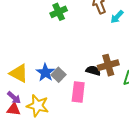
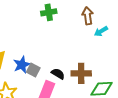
black semicircle: (93, 71) -> (58, 74), moved
gray square: (59, 75) -> (33, 70), turned -32

